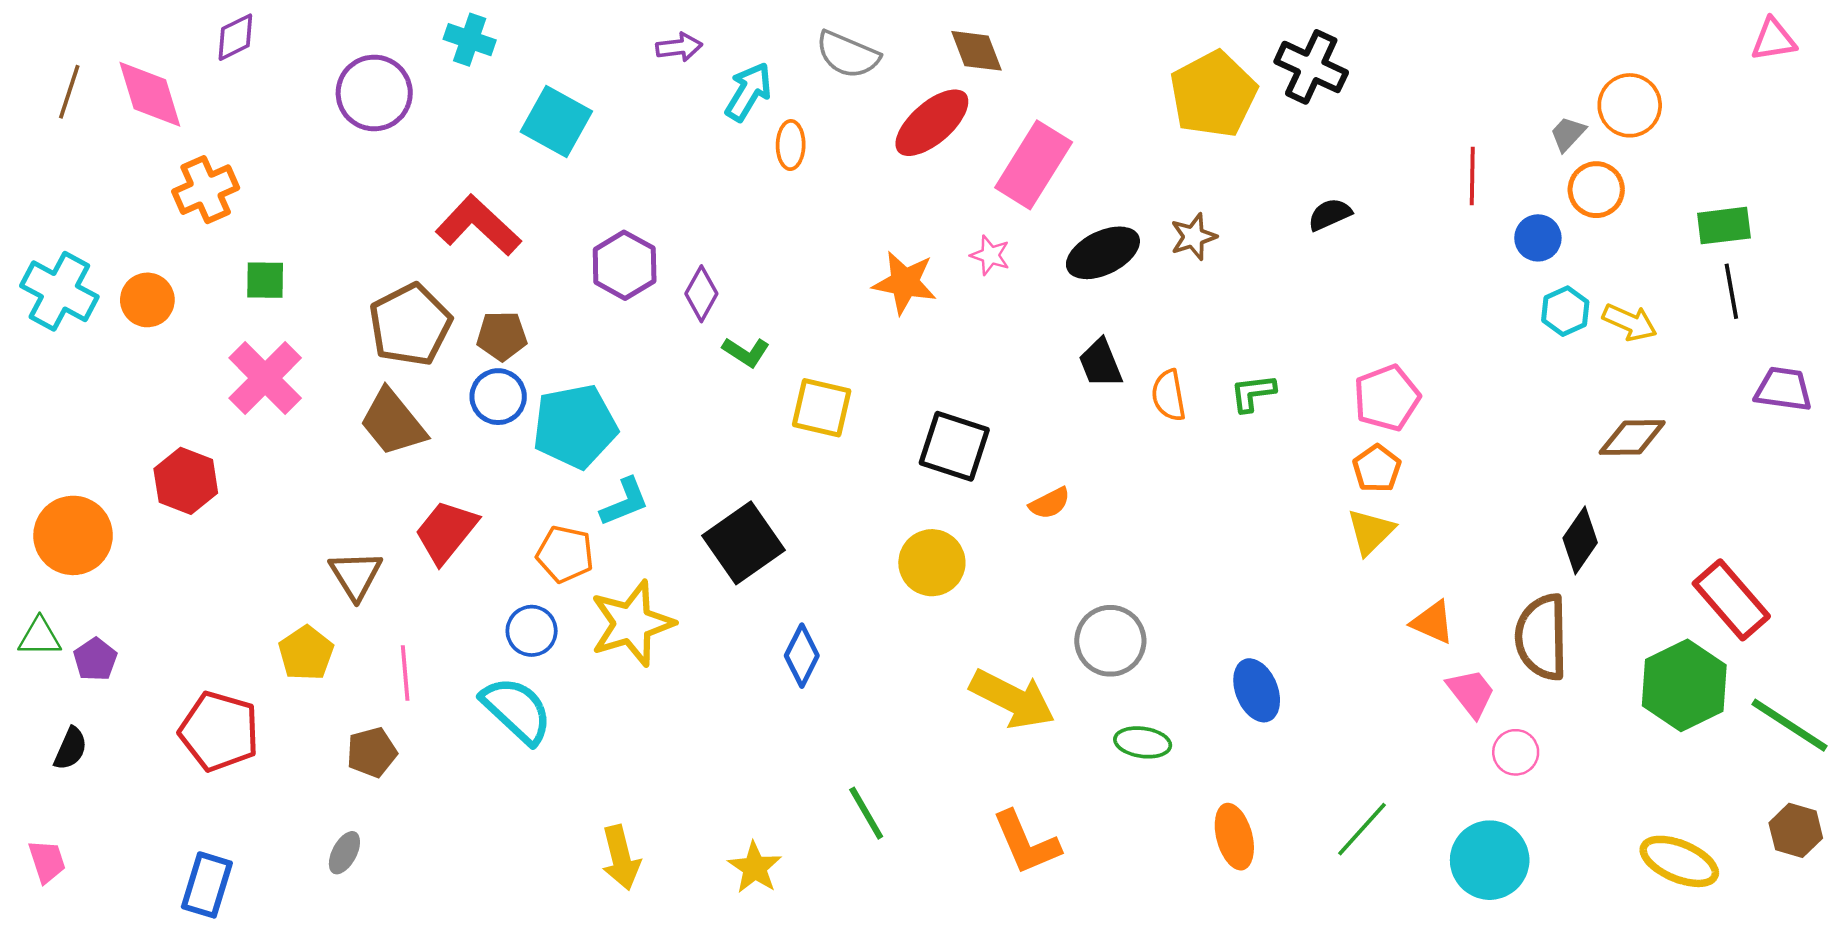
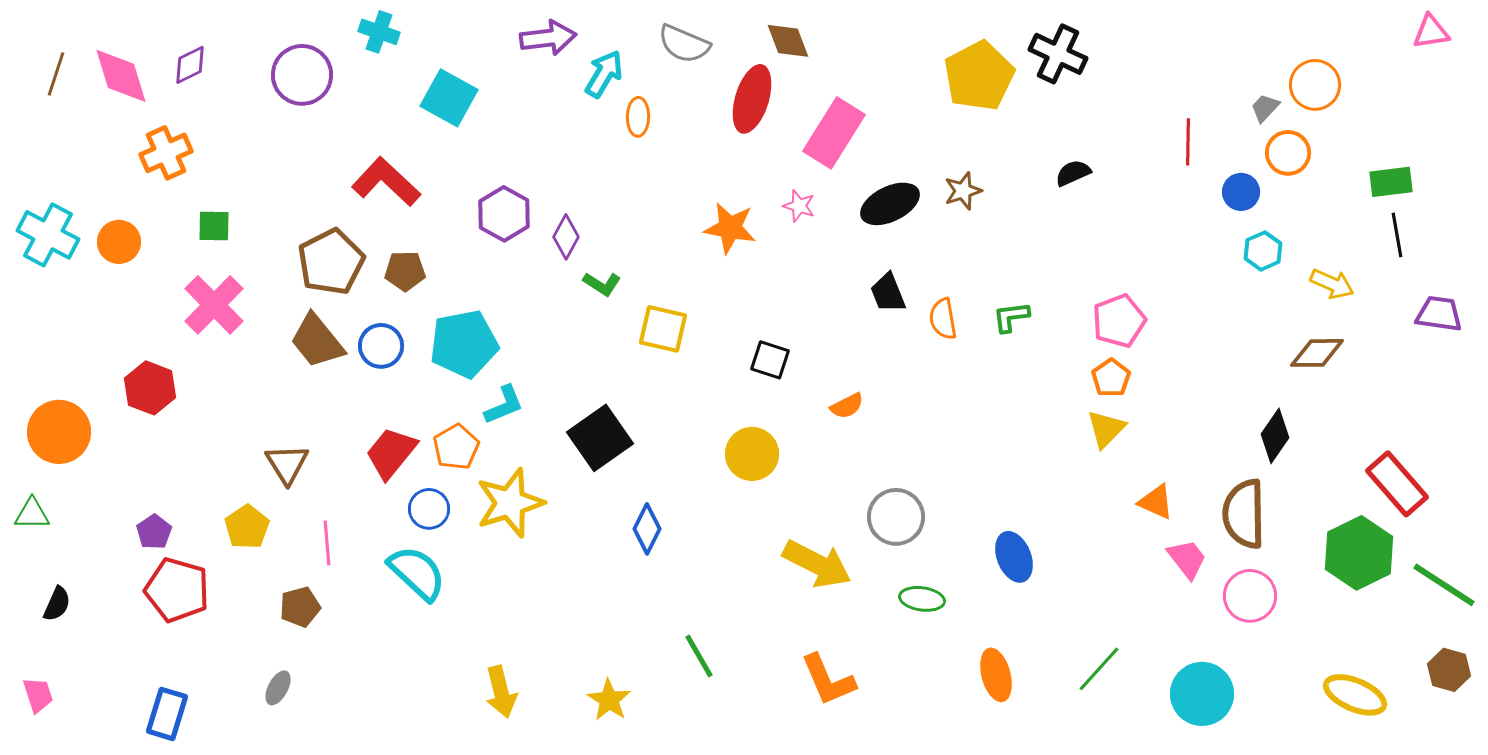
purple diamond: (235, 37) -> (190, 65), moved
purple arrow: (679, 47) -> (548, 38), size x1.5
red ellipse: (932, 123) -> (752, 99), turned -32
yellow arrow: (1630, 322) -> (1332, 284), moved
blue circle: (498, 397) -> (381, 346), moved
black square: (954, 446) -> (770, 360), size x0.7
red trapezoid: (446, 532) -> (391, 453), moved
orange pentagon: (565, 554) -> (456, 447), turned 30
purple pentagon: (95, 659) -> (154, 532), moved
pink circle: (1516, 752) -> (1250, 596), moved, size x1.4

